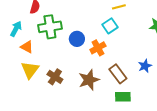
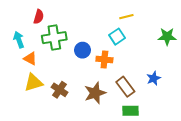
cyan arrow: (16, 29) -> (19, 40), turned -49
orange cross: (98, 48) -> (104, 60), turned 35
yellow triangle: (30, 70) -> (33, 83), turned 36

